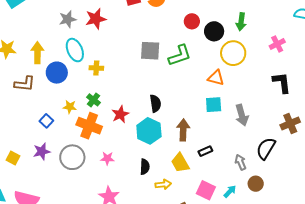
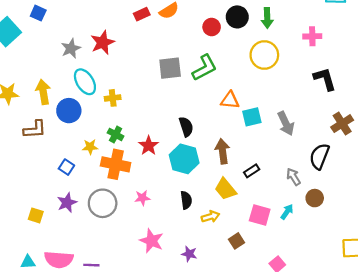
black circle: (214, 31) -> (237, 17), moved
pink cross: (277, 44) -> (312, 36), turned 35
orange triangle: (216, 78) -> (230, 100), moved

